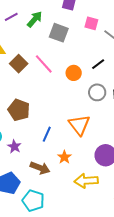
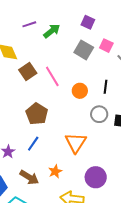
gray square: (59, 33) -> (84, 50), moved
black line: (98, 64) -> (105, 87), turned -56
brown pentagon: (19, 110) -> (37, 114), moved
blue line: (47, 134) -> (33, 144), moved

